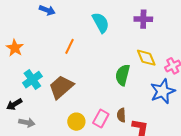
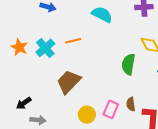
cyan semicircle: (101, 23) -> (102, 14), turned -30
orange line: (69, 46) -> (73, 41), turned 56
cyan cross: (32, 80) -> (45, 48), moved

